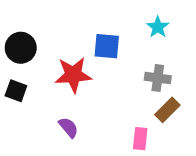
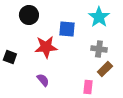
cyan star: (158, 27) -> (99, 17), size x1.5
black circle: (21, 48) -> (29, 15), moved

